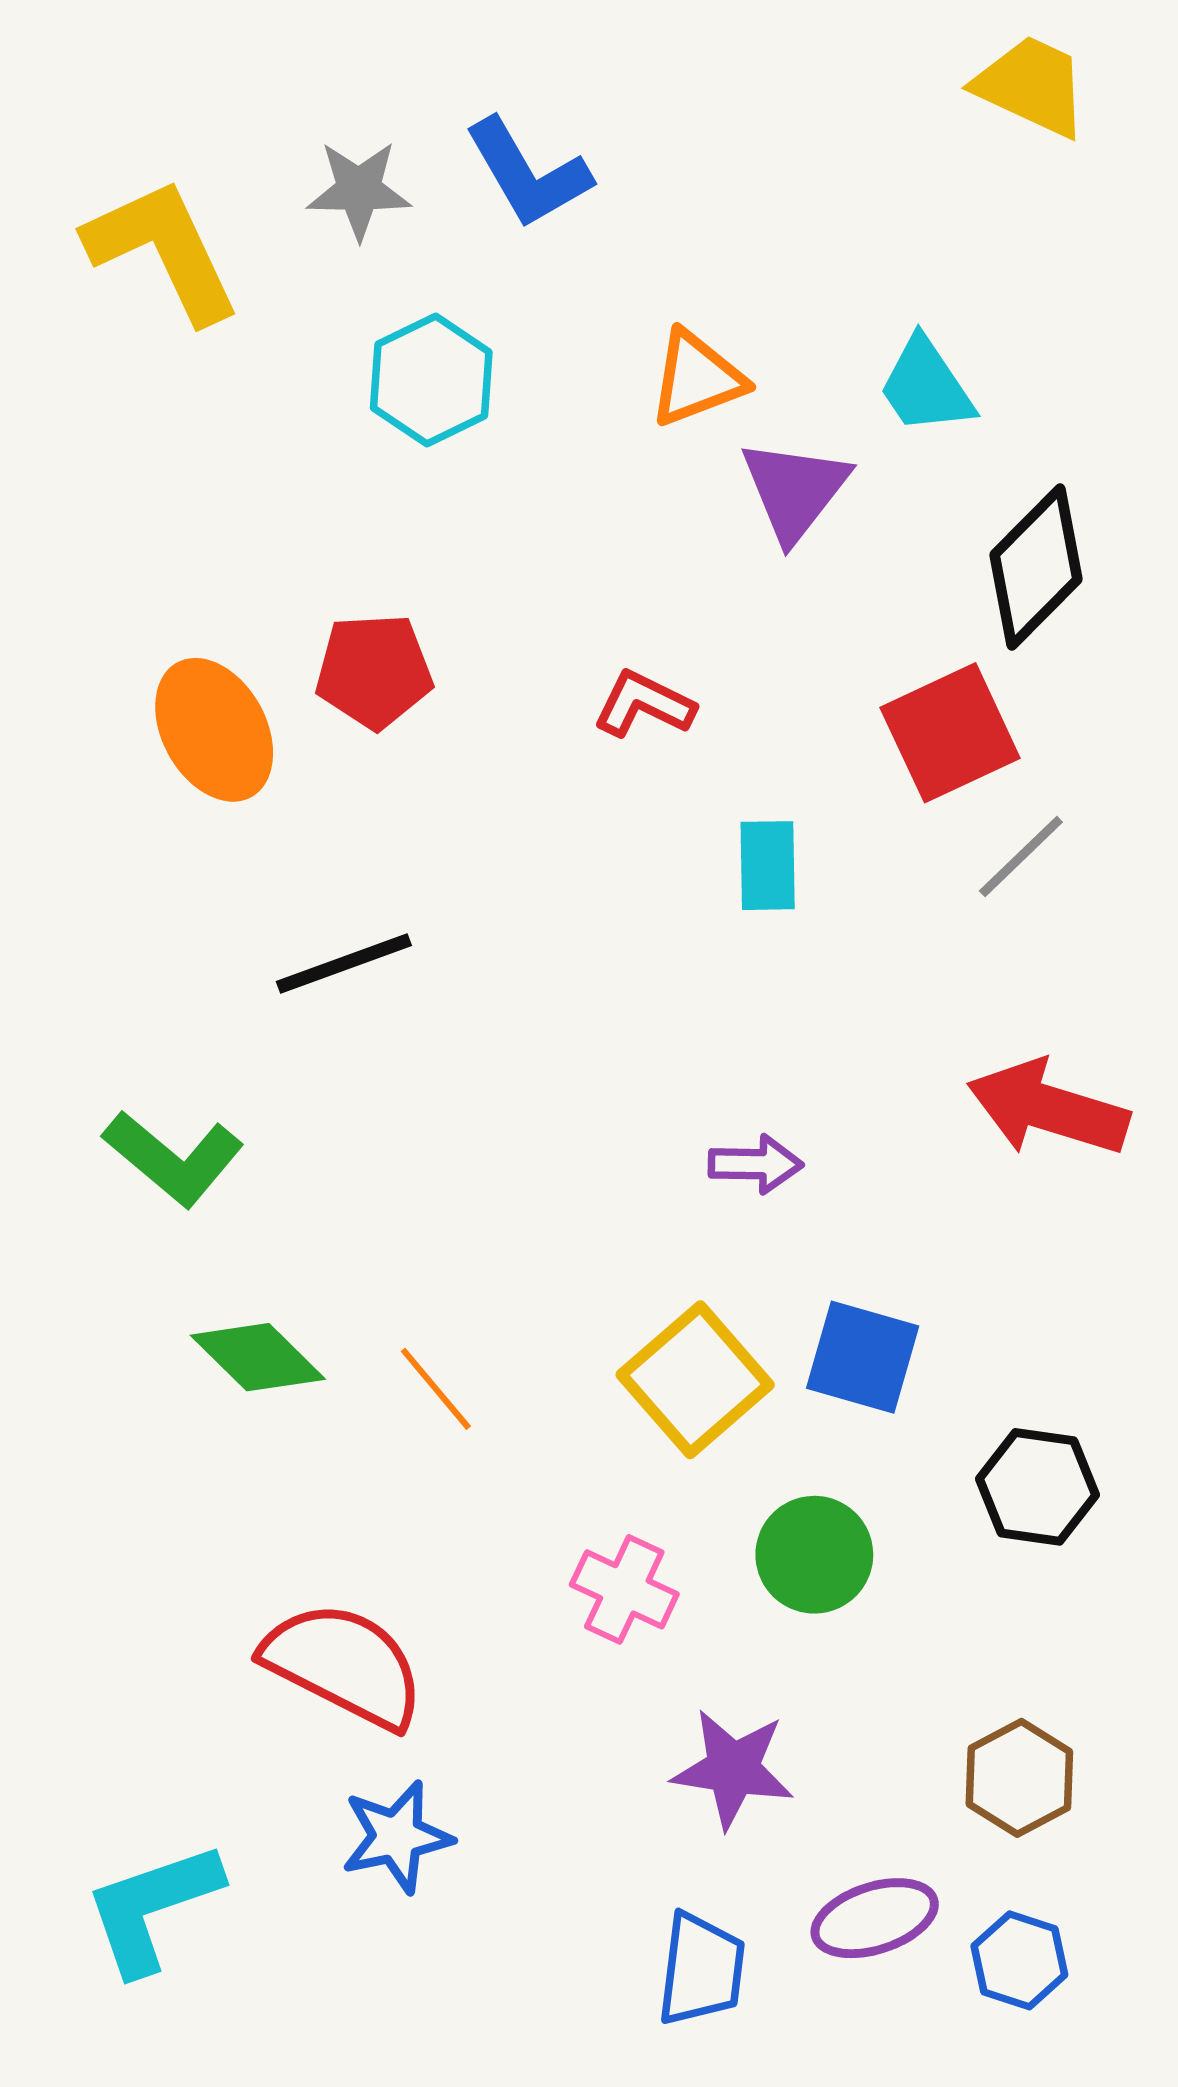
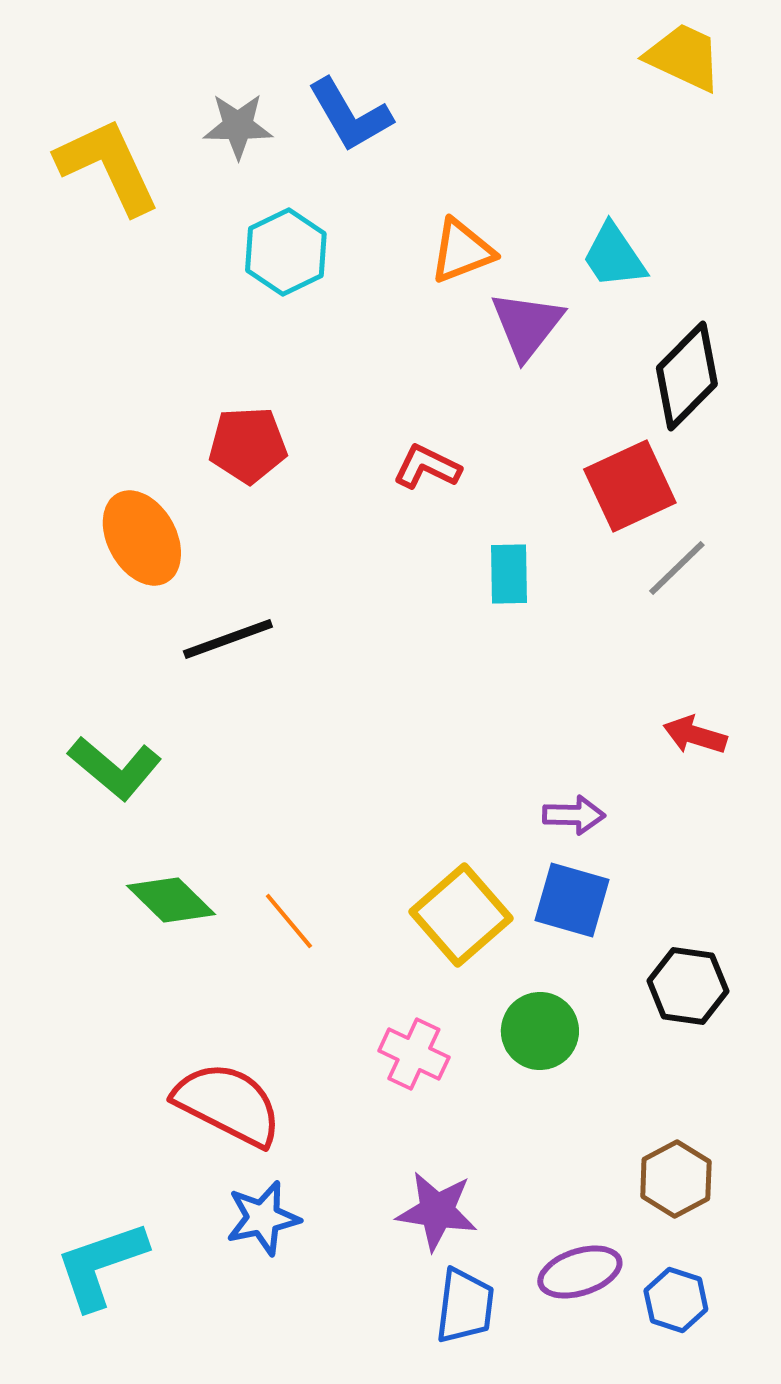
orange ellipse: (214, 730) -> (142, 538), moved
red arrow: (1048, 1108) -> (695, 735), size x0.6
purple arrow: (756, 1164) -> (574, 815), moved
purple star: (733, 1769) -> (437, 1211), moved

